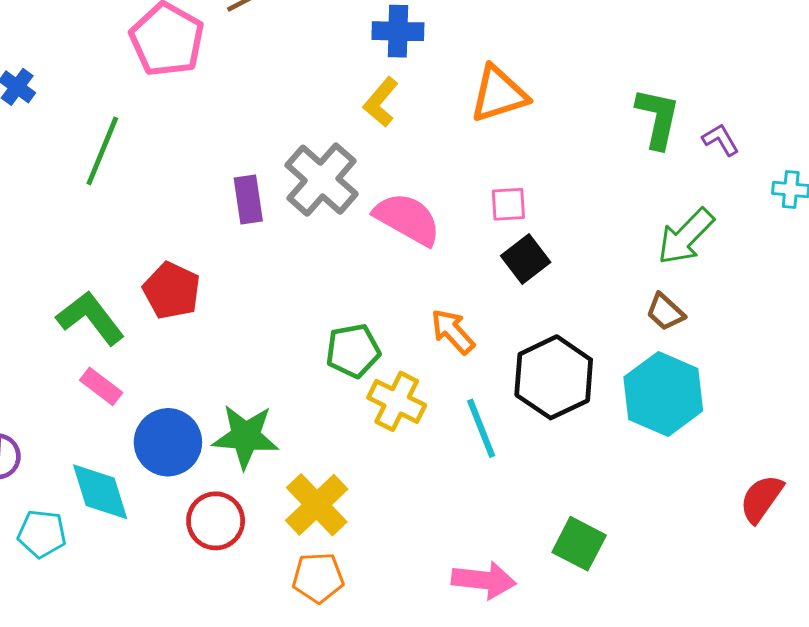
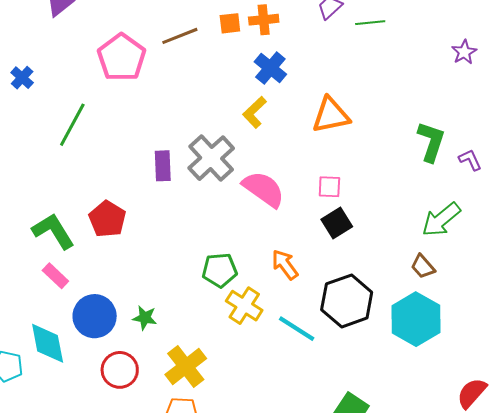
blue cross: (398, 31) -> (270, 68), turned 32
cyan line: (481, 428) -> (297, 329), turned -42
green star: (246, 436) -> (145, 318), size x0.6

